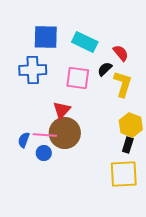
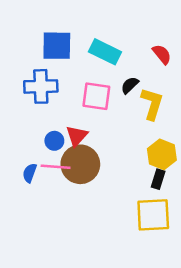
red semicircle: (121, 53) -> (162, 54), moved
blue circle: (44, 153) -> (54, 141), moved

